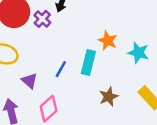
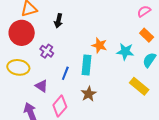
purple cross: (42, 19) -> (47, 51), moved
brown star: (109, 97) -> (89, 94), moved

